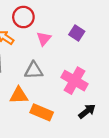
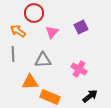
purple square: (77, 33) -> (81, 27), turned 32
pink cross: (74, 81) -> (79, 69), size x0.7

